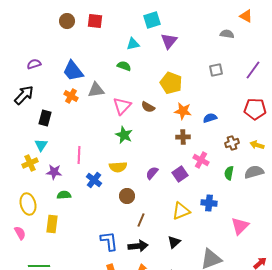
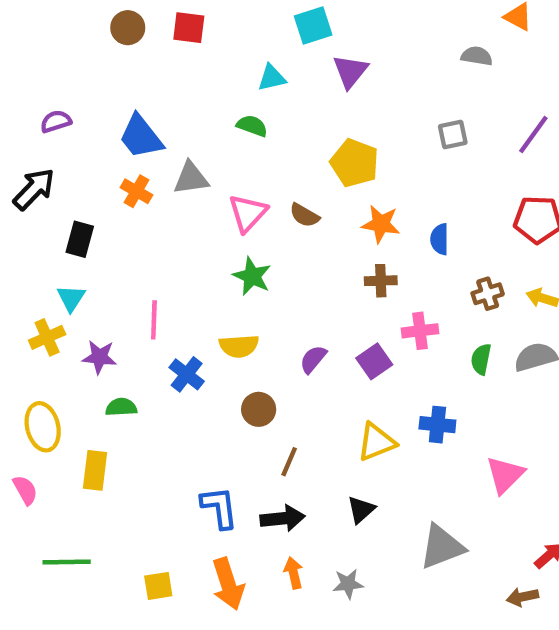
blue semicircle: (210, 118) -> (440, 239), turned -72
pink cross: (201, 160) -> (420, 331), turned -35

